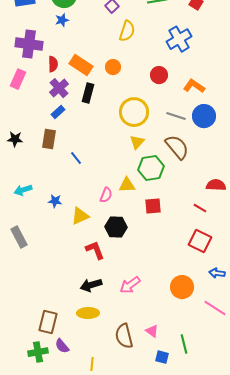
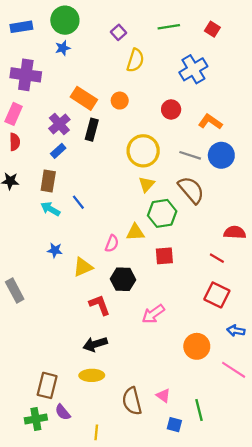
red semicircle: (53, 64) -> (15, 142), moved
cyan arrow: (23, 190) -> (50, 209), moved, turned 48
pink arrow: (130, 285) -> (153, 314), moved

